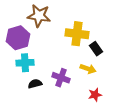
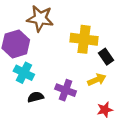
cyan cross: (25, 63) -> (24, 73), turned 30
yellow arrow: (88, 69) -> (97, 80), turned -42

